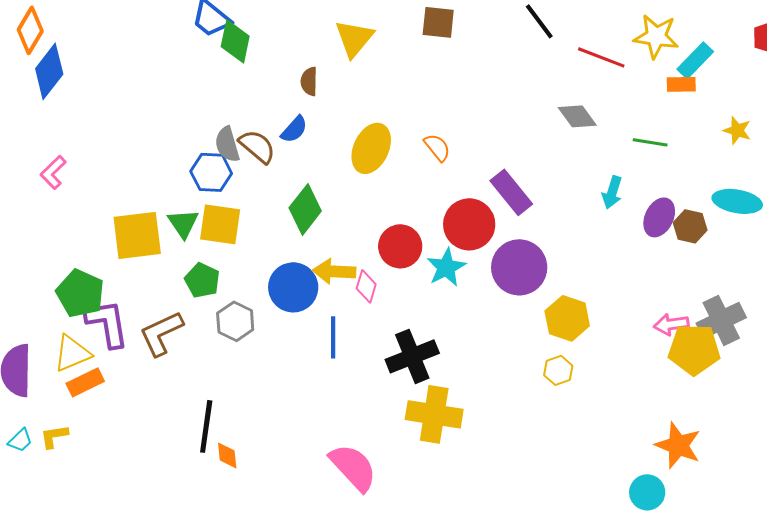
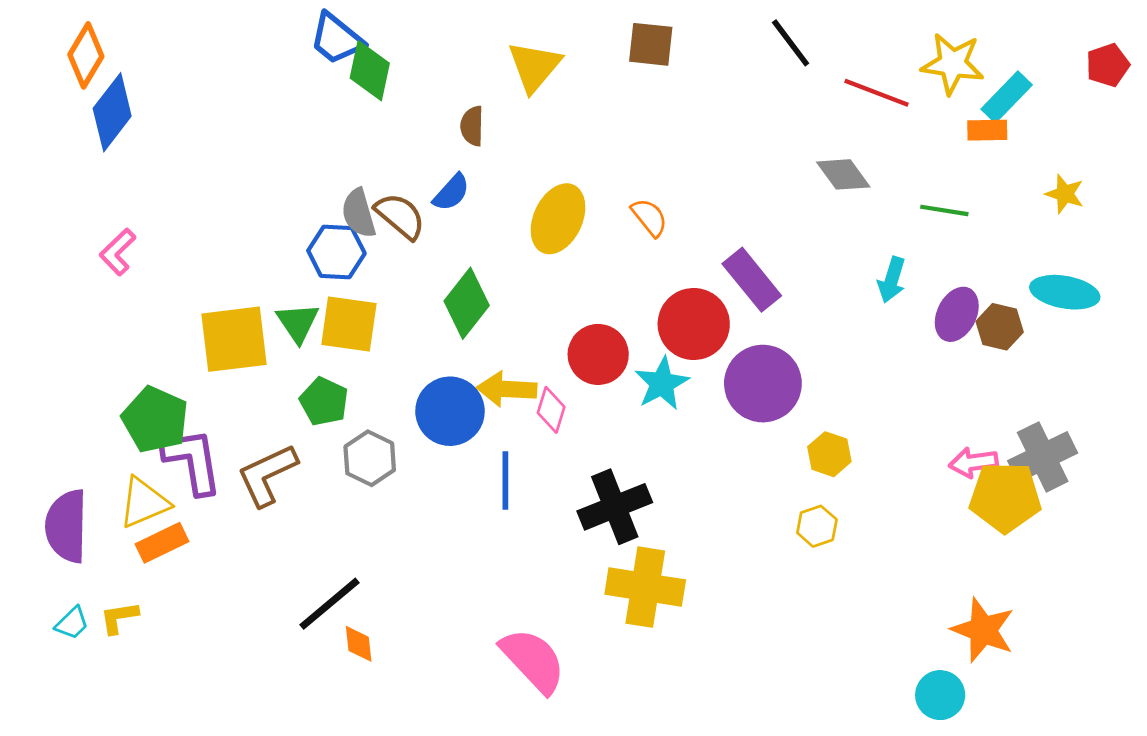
yellow hexagon: (567, 318) -> (829, 454), size x0.7
black line: (206, 426) -> (330, 604), turned 42

